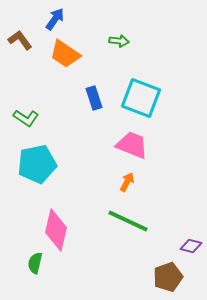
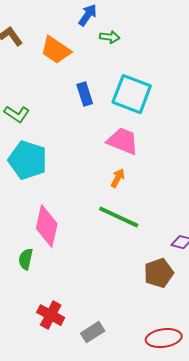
blue arrow: (55, 19) -> (88, 15), moved
cyan pentagon: (37, 164) -> (28, 160), turned 30

